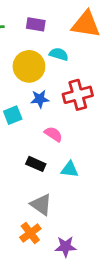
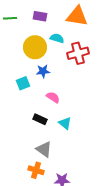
red cross: (78, 95) -> (78, 53), moved
cyan triangle: (70, 169) -> (65, 123), turned 32
orange cross: (30, 233) -> (36, 170), turned -35

